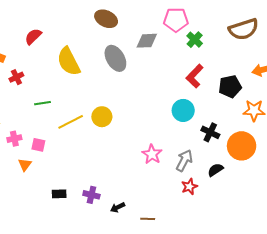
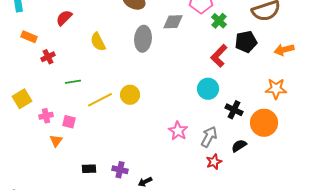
gray ellipse: (115, 58) -> (143, 39), turned 35
yellow semicircle: (69, 61) -> (98, 42), size x0.7
black pentagon: (230, 86) -> (246, 42), moved

